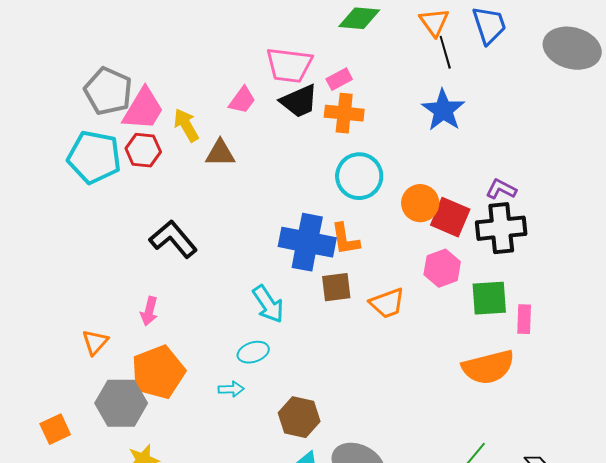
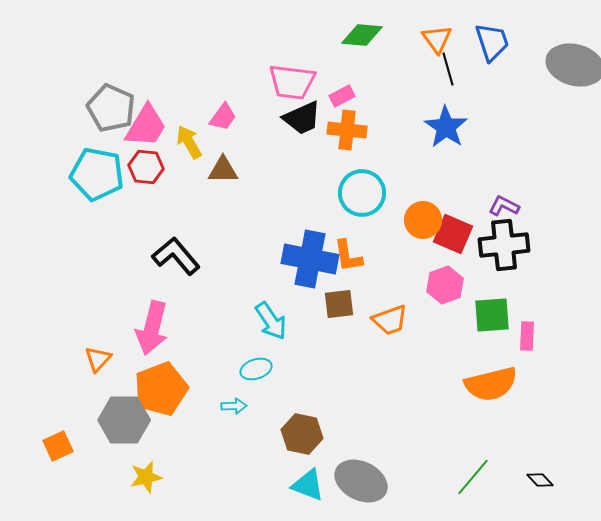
pink trapezoid: (242, 100) -> (223, 117), moved
pink arrow: (149, 311) -> (152, 328), size x1.8

